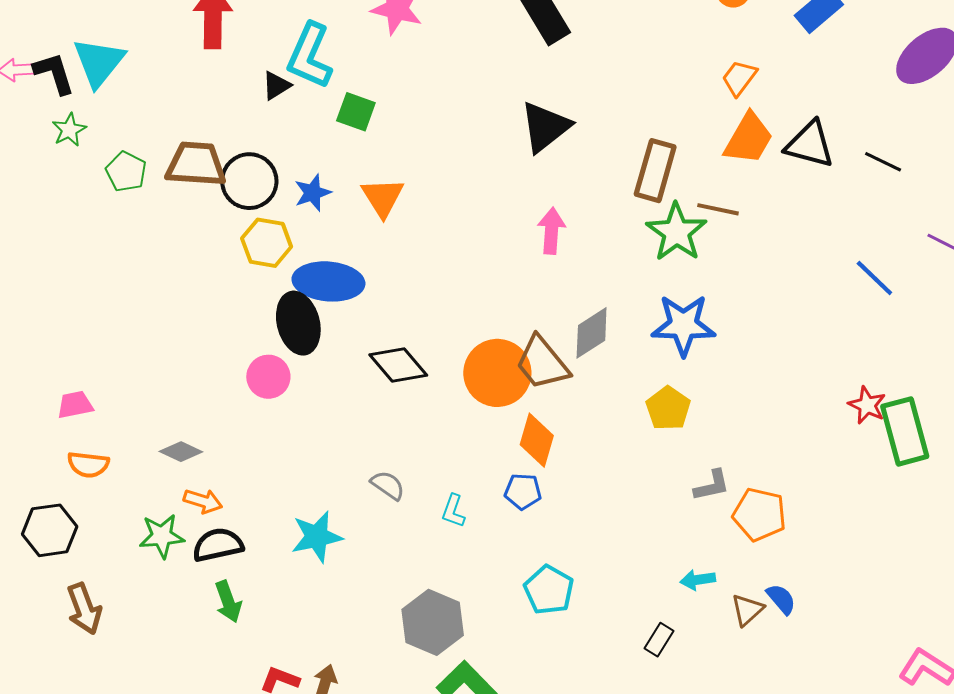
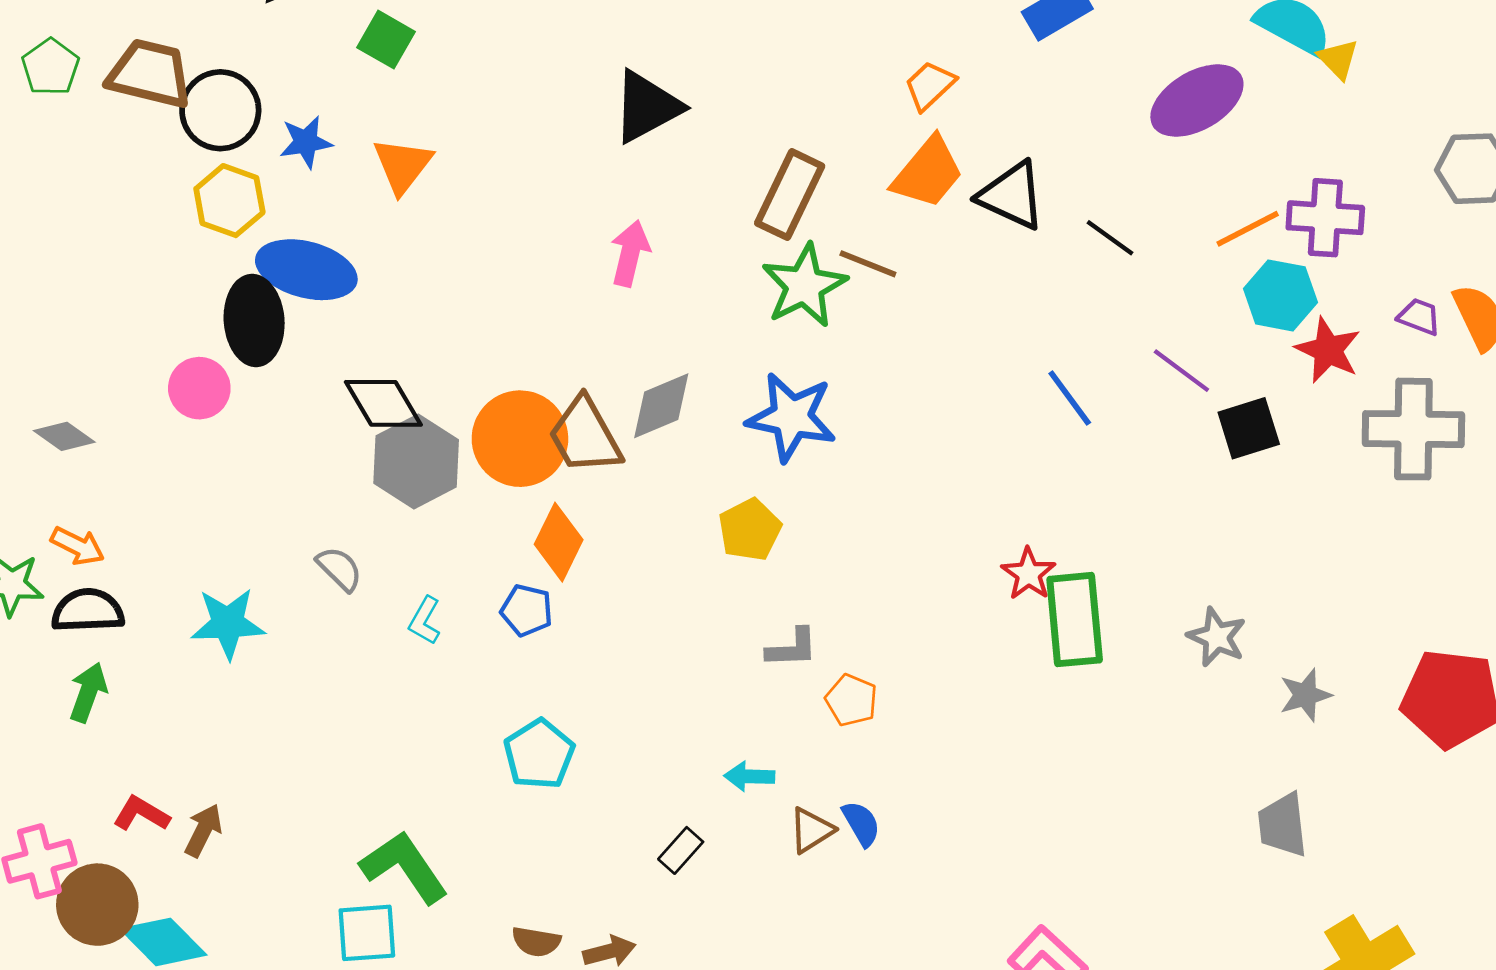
gray diamond: (181, 452) -> (64, 436), moved
orange pentagon: (759, 514) -> (851, 700), size x0.7
green arrow: (228, 602) -> (88, 692), turned -150
gray hexagon: (433, 622) -> (416, 461), moved

